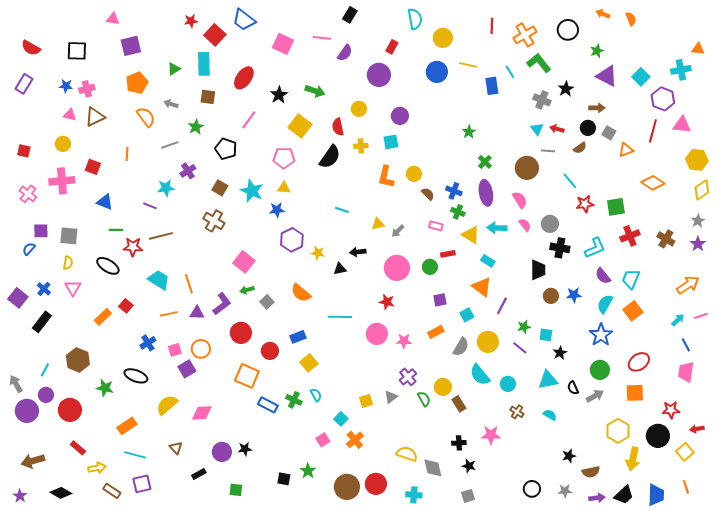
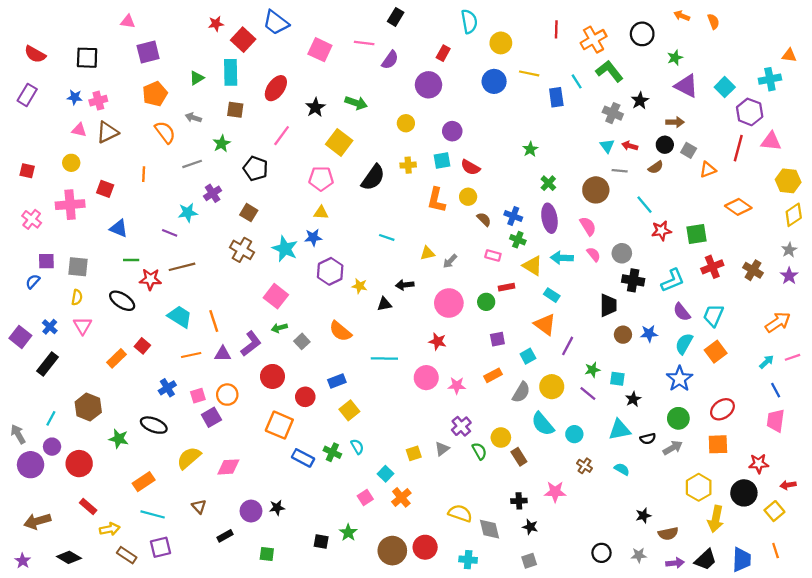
red semicircle: (338, 127) -> (470, 167), moved, turned -48
cyan star: (252, 191) -> (285, 249), moved
black semicircle: (573, 388) -> (648, 439), turned -80

